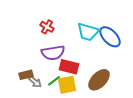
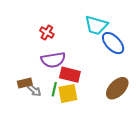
cyan trapezoid: (88, 32) -> (96, 25), moved
brown ellipse: (99, 80) -> (117, 88), moved
green line: (54, 81) -> (54, 89), turned -40

